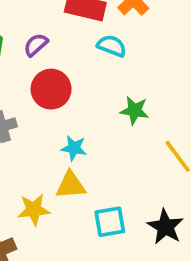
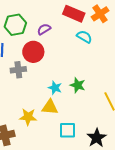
red circle: (51, 89) -> (33, 52), moved
green star: (135, 110) -> (78, 85), moved

